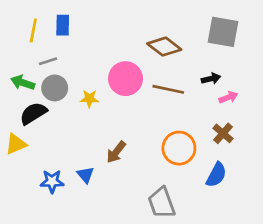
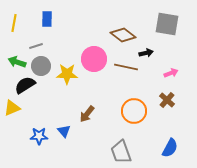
yellow line: (33, 31) -> (14, 23), moved
black arrow: (211, 79) -> (146, 53), moved
yellow star: (89, 99) -> (67, 74), size x1.5
blue semicircle: (216, 175) -> (170, 148), moved

